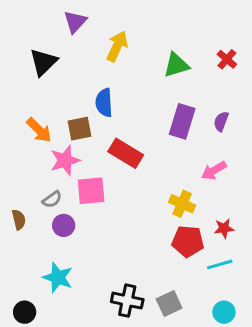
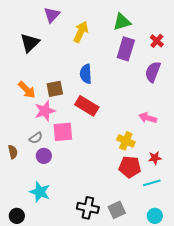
green triangle: (176, 65) -> (122, 22), moved
blue semicircle: (104, 103) -> (86, 74), moved
purple rectangle: (182, 121) -> (126, 49), moved
purple semicircle: (221, 121) -> (153, 72), moved, size x1.5
pink arrow: (214, 171) -> (148, 118), turned 48

